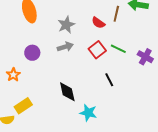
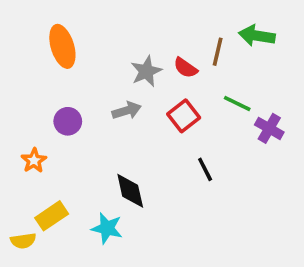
gray star: (66, 25) -> (146, 71), moved
green line: (118, 49) -> (237, 103), moved
cyan star: (88, 113) -> (107, 228), moved

